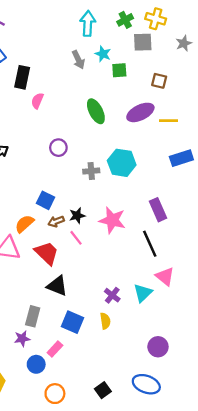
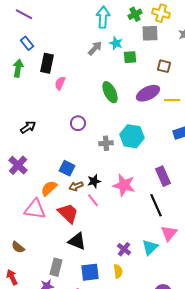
gray arrow: (78, 60) -> (95, 48), turned -112
pink triangle: (165, 276) -> (169, 233), turned 30
blue square: (72, 322) -> (90, 272), turned -30

